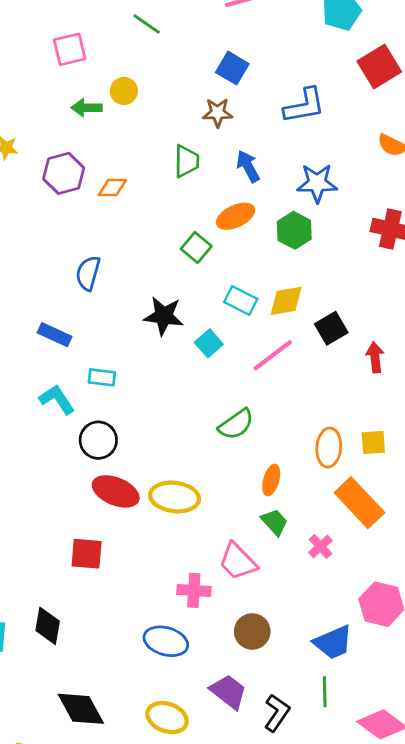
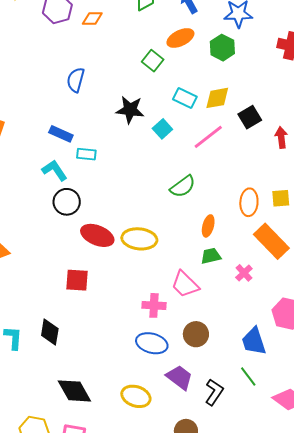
blue rectangle: (55, 335) -> (61, 134), moved
black circle: (98, 440) -> (67, 202), moved
green trapezoid: (274, 522) -> (211, 256), turned -60
blue ellipse: (166, 641) -> (152, 343), moved
blue trapezoid: (333, 642) -> (254, 341), turned 96
green line: (325, 692) -> (248, 377), turned -35

